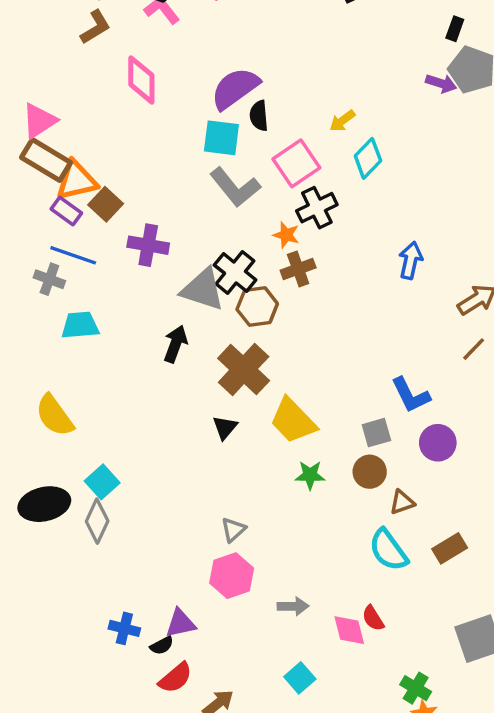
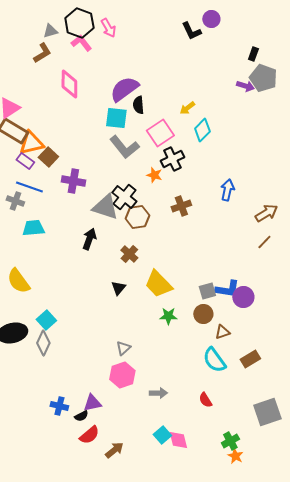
brown cross: (298, 269) -> (181, 206), moved
brown cross: (244, 369) -> (129, 254), size x0.6
blue L-shape: (411, 395) -> (227, 289), moved, turned -55
pink diamond: (349, 630) -> (178, 440), moved
green cross: (416, 688) -> (230, 441), turned 30

